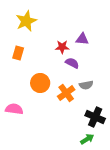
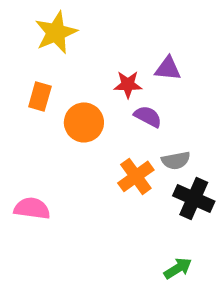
orange circle: (40, 83) -> (84, 122), moved
black cross: (95, 117) -> (194, 198), moved

